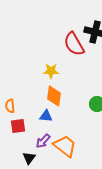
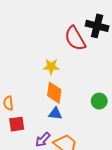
blue triangle: (46, 116) -> (55, 114), moved

